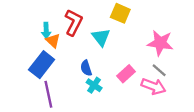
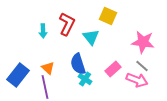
orange triangle: (53, 41) -> (48, 68), moved
blue rectangle: (42, 65) -> (18, 75), moved
blue semicircle: (86, 68) -> (78, 64), size x1.5

